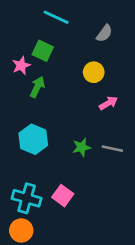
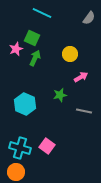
gray semicircle: (104, 33) -> (89, 18), moved
green arrow: (37, 87) -> (35, 58), moved
green star: (82, 147) -> (60, 95), moved

